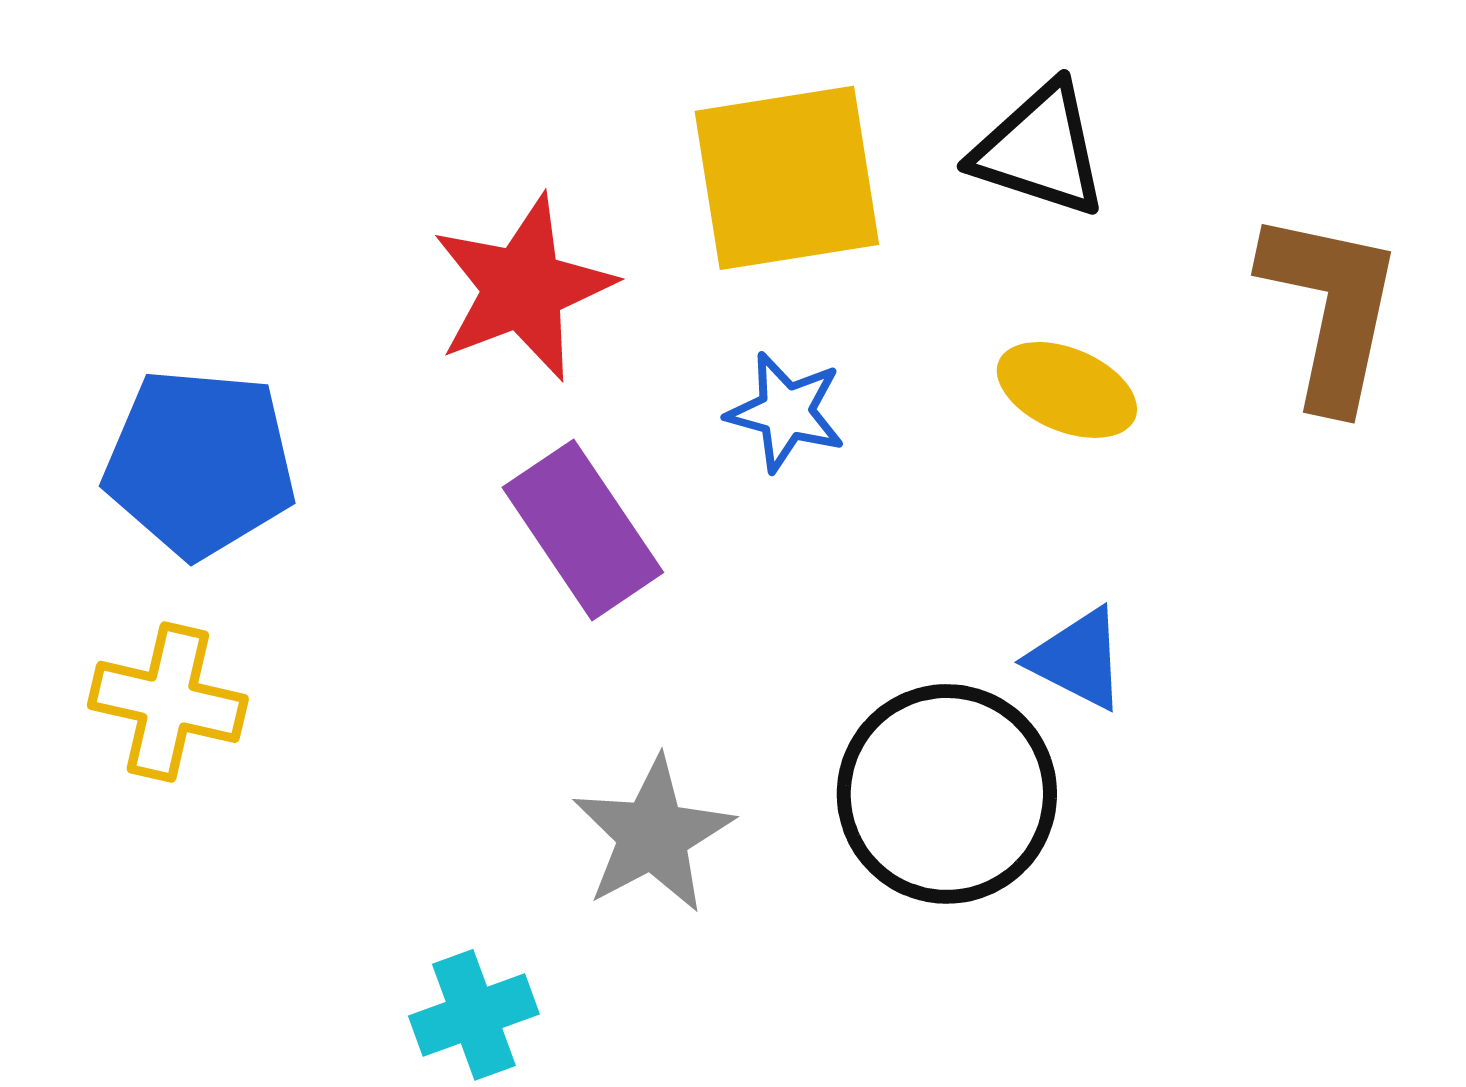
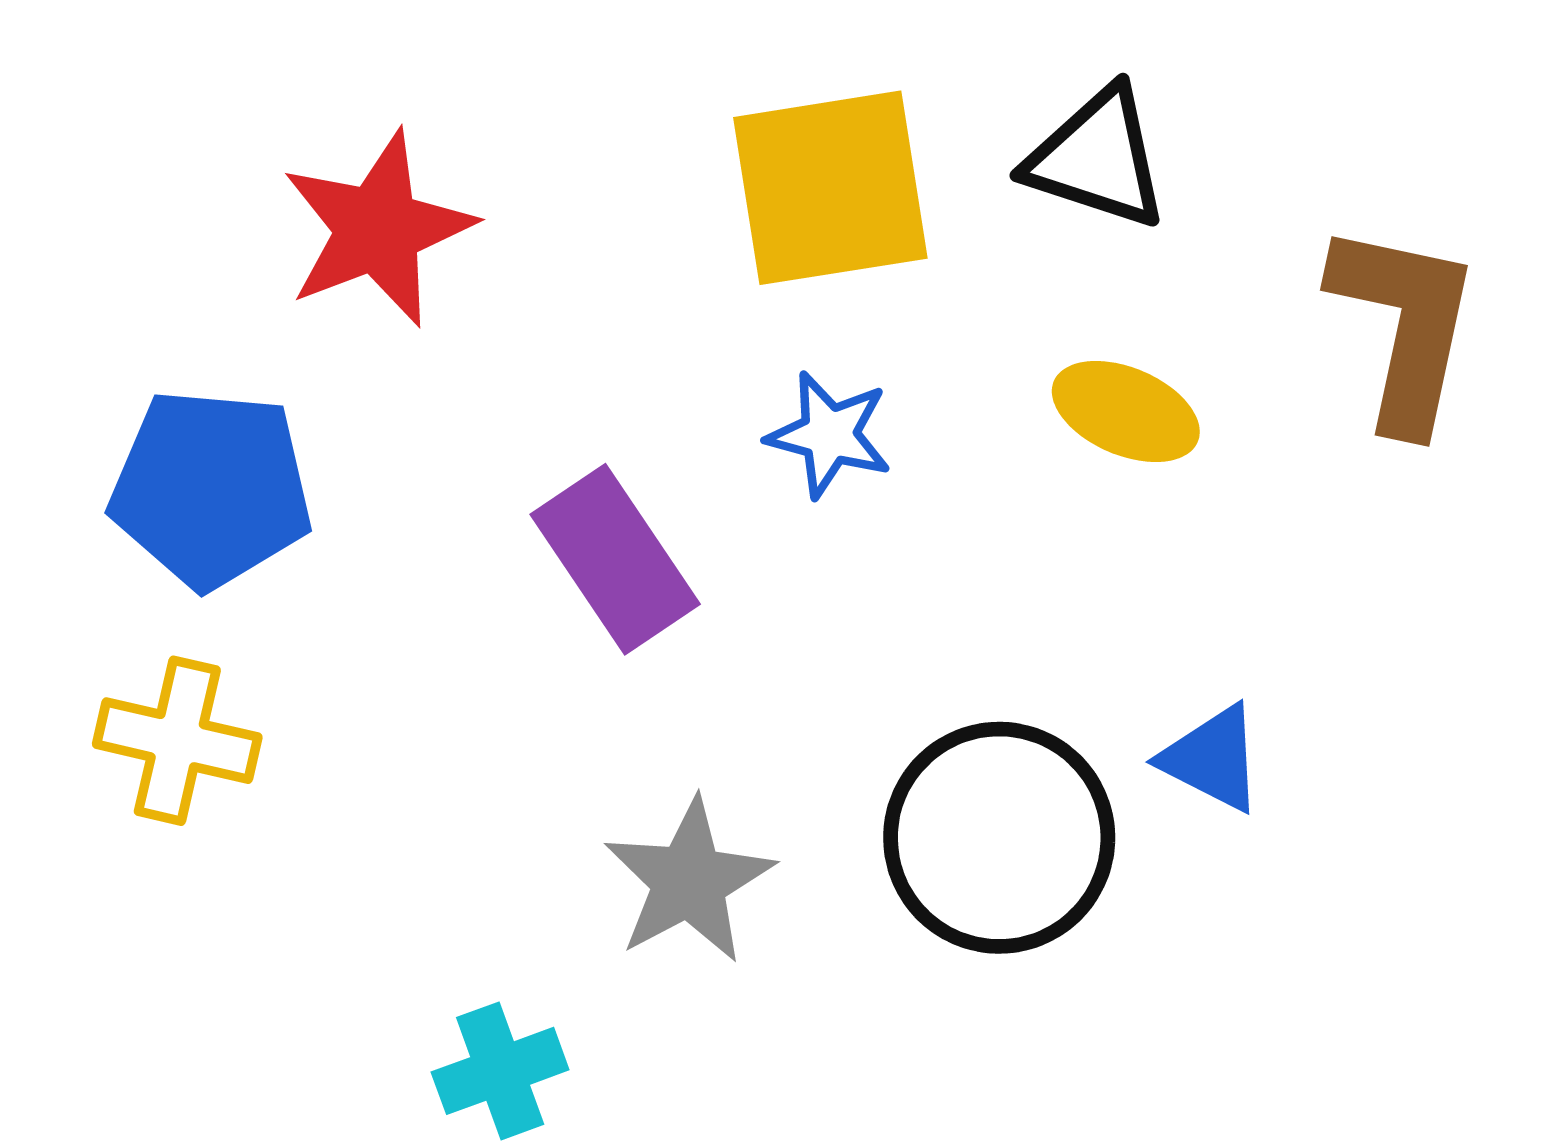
red star: (523, 288) -> (378, 229), moved
blue triangle: (1078, 659) -> (1212, 759), moved

